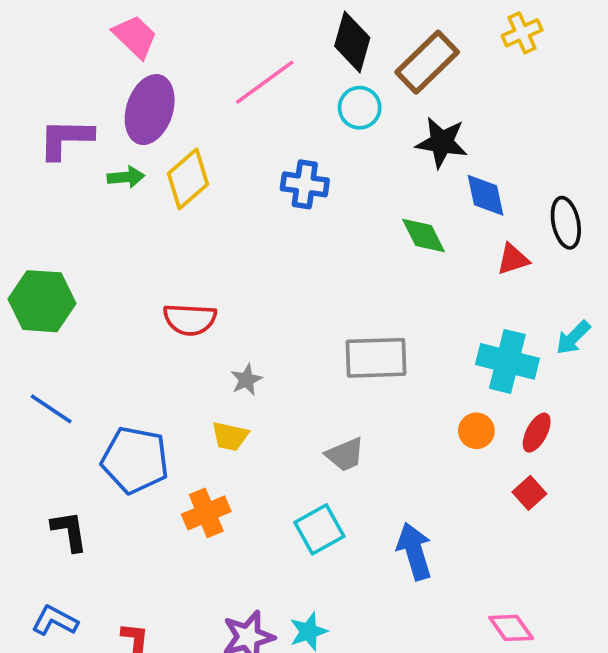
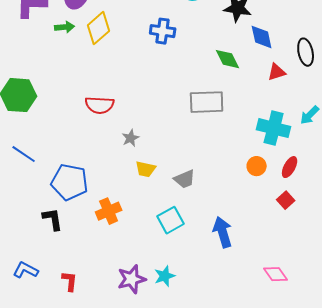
gray rectangle: (376, 358) -> (207, 102), moved
yellow trapezoid: (230, 436) -> (146, 169), moved
black L-shape: (69, 531) -> (53, 219), moved

